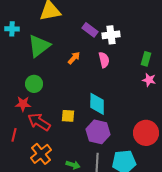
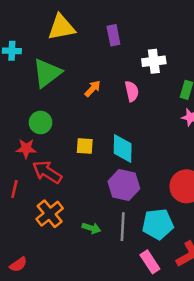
purple rectangle: (90, 30) -> (113, 35), moved, turned 42
white cross: (111, 35) -> (154, 61), moved
yellow square: (68, 116) -> (85, 146), moved

